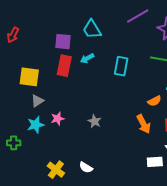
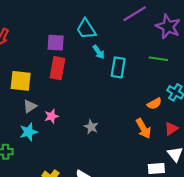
cyan arrow: (87, 58) -> (99, 52), moved, turned -96
pink star: (58, 119) -> (51, 116), moved

